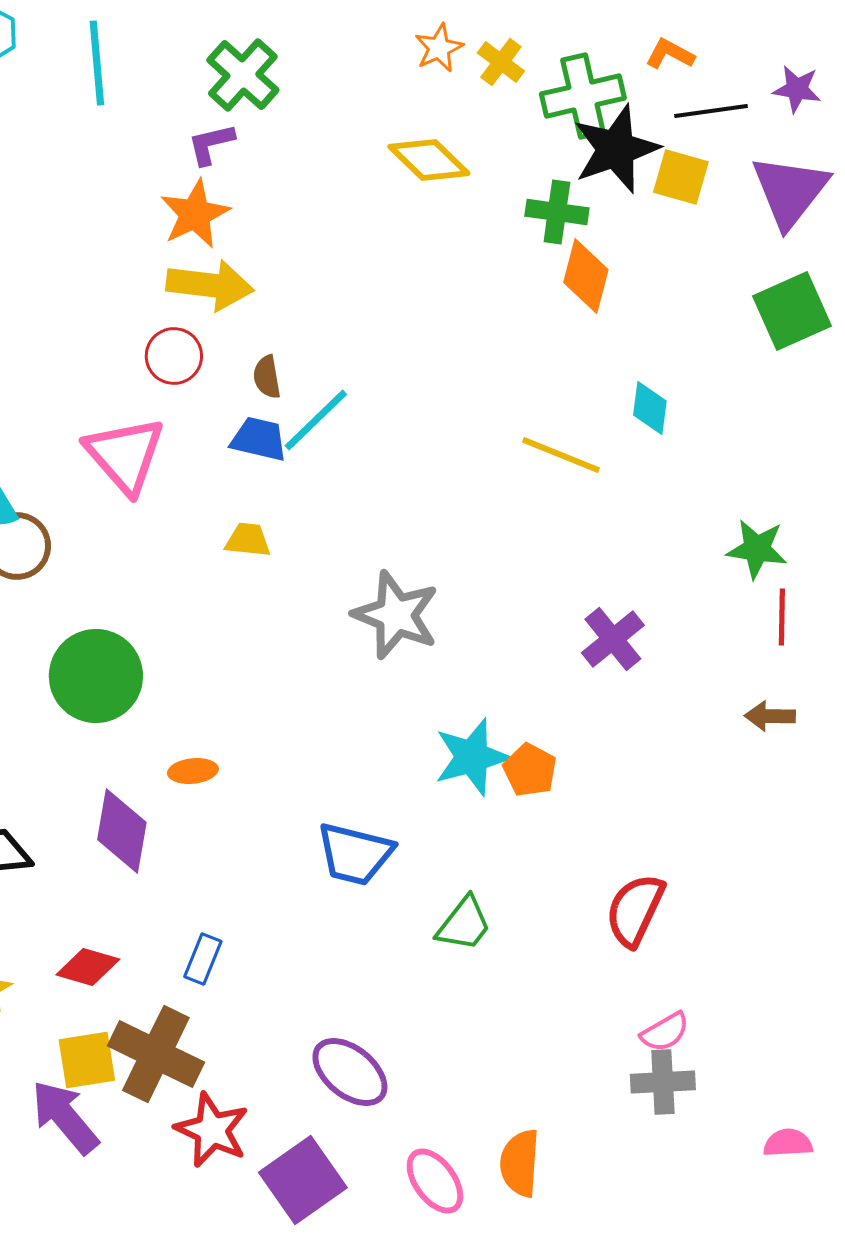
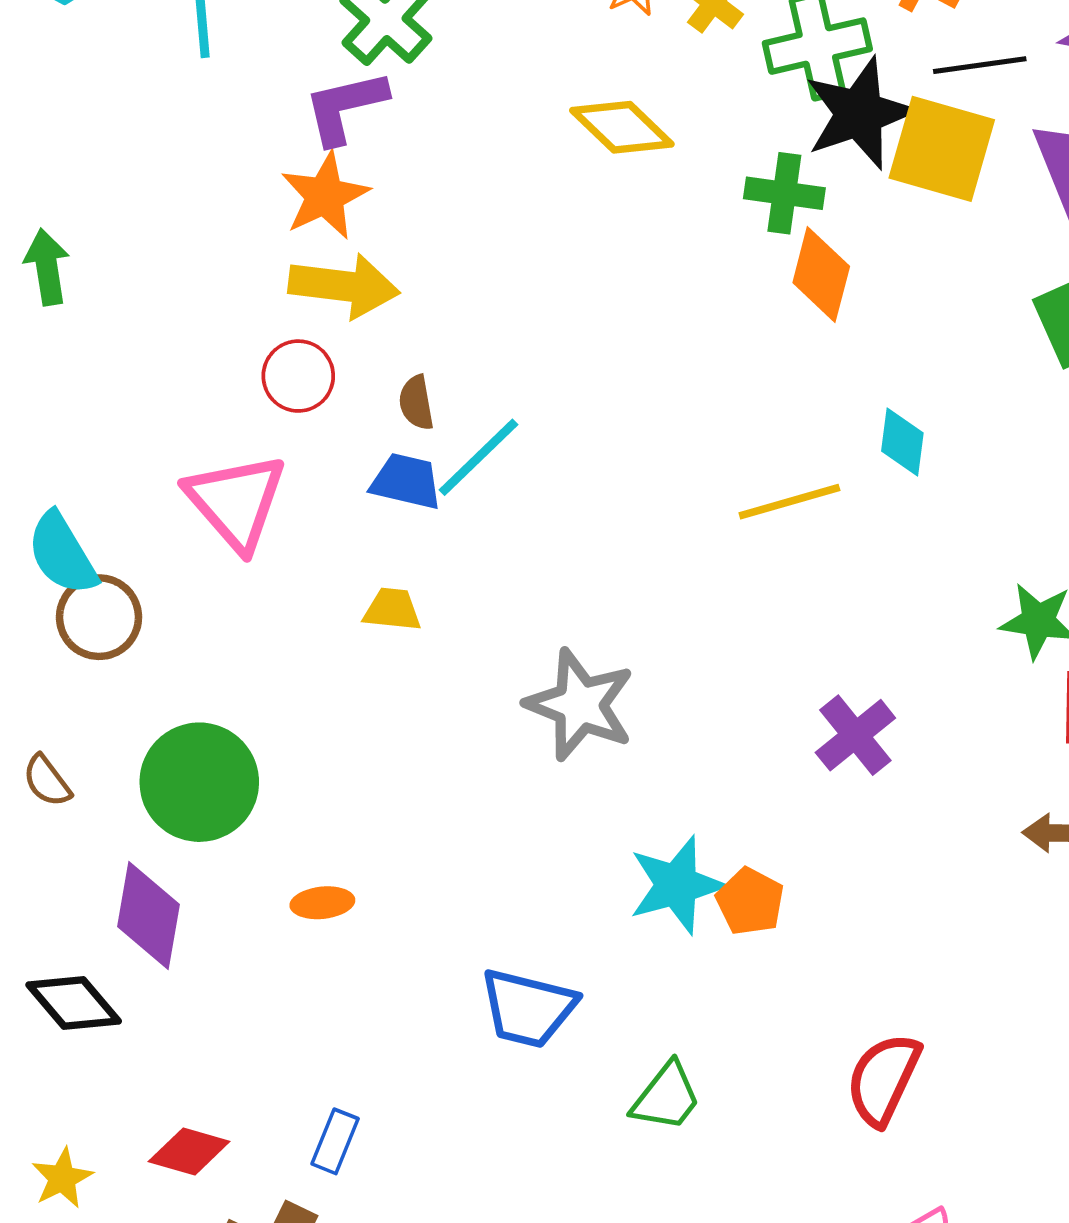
purple L-shape: (211, 144) -> (345, 107), size x1.4
yellow square: (681, 177) -> (942, 149), size x1.5
yellow line: (561, 455) -> (789, 502), turned -38
purple diamond: (122, 831) -> (148, 915), moved

